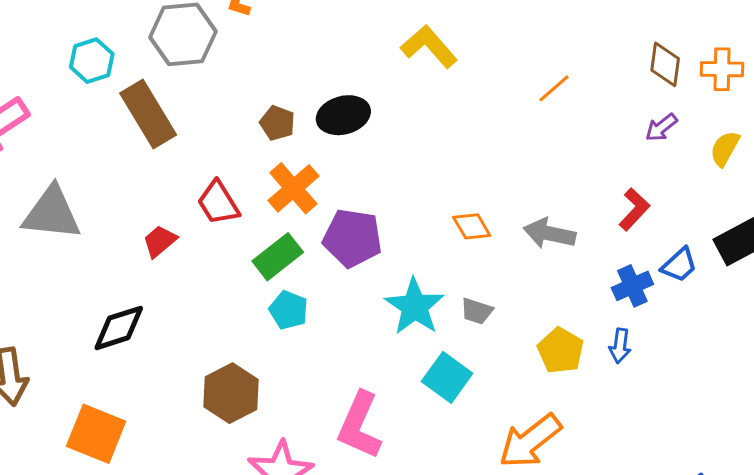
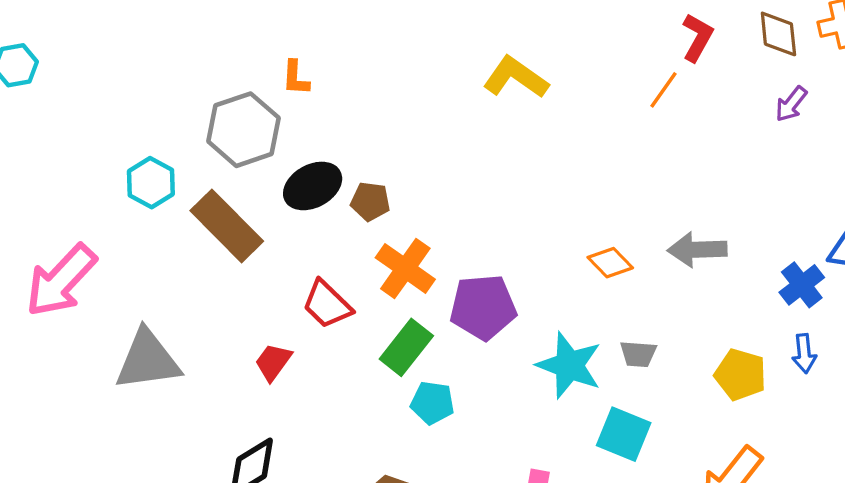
black ellipse: (343, 115) -> (313, 186), moved
red L-shape: (634, 209) -> (697, 37), moved

